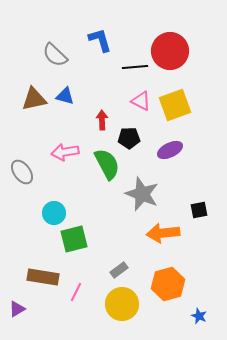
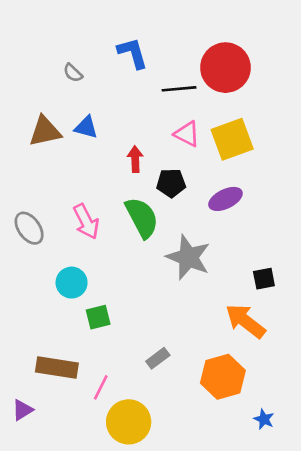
gray semicircle: (55, 55) -> (73, 73), size x0.6
pink arrow: (65, 152) -> (86, 222), moved, turned -108
orange arrow: (163, 233) -> (245, 321), moved, turned 44
green square: (74, 239) -> (98, 317), size x0.7
yellow circle: (122, 304) -> (129, 422), moved

